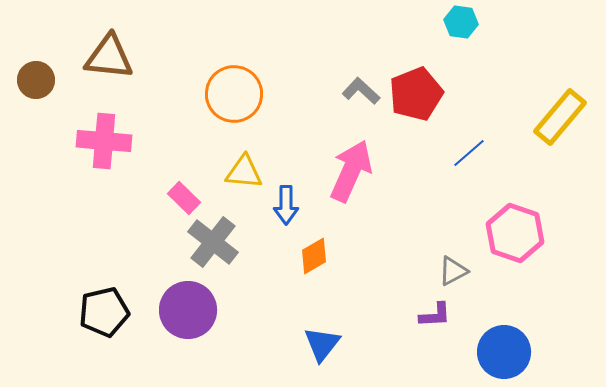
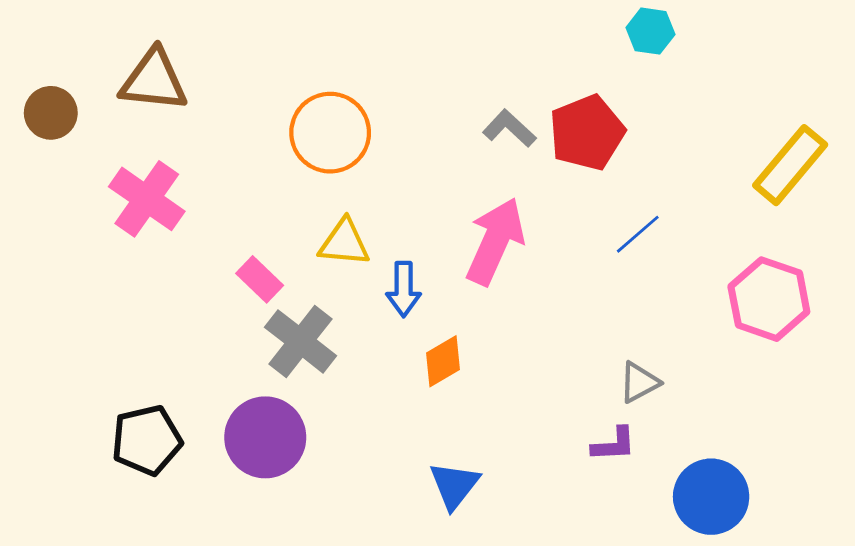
pink cross: (104, 141) -> (147, 199), turned 30
blue line: (469, 153) -> (638, 234), moved
pink hexagon: (515, 233) -> (769, 299), moved

